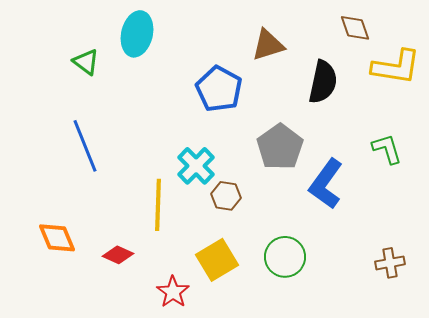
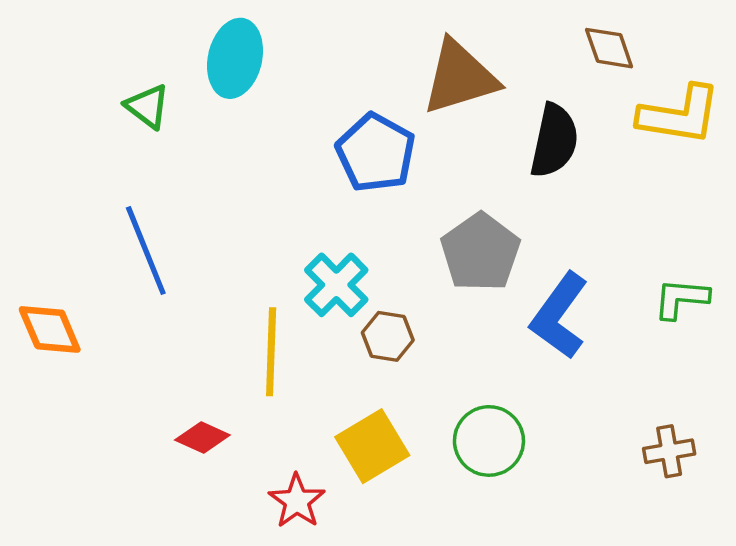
brown triangle: (268, 45) -> (460, 77), size x1.4
green L-shape: (387, 149) -> (681, 299), moved, turned -68
orange diamond: (57, 238) -> (50, 329), moved

